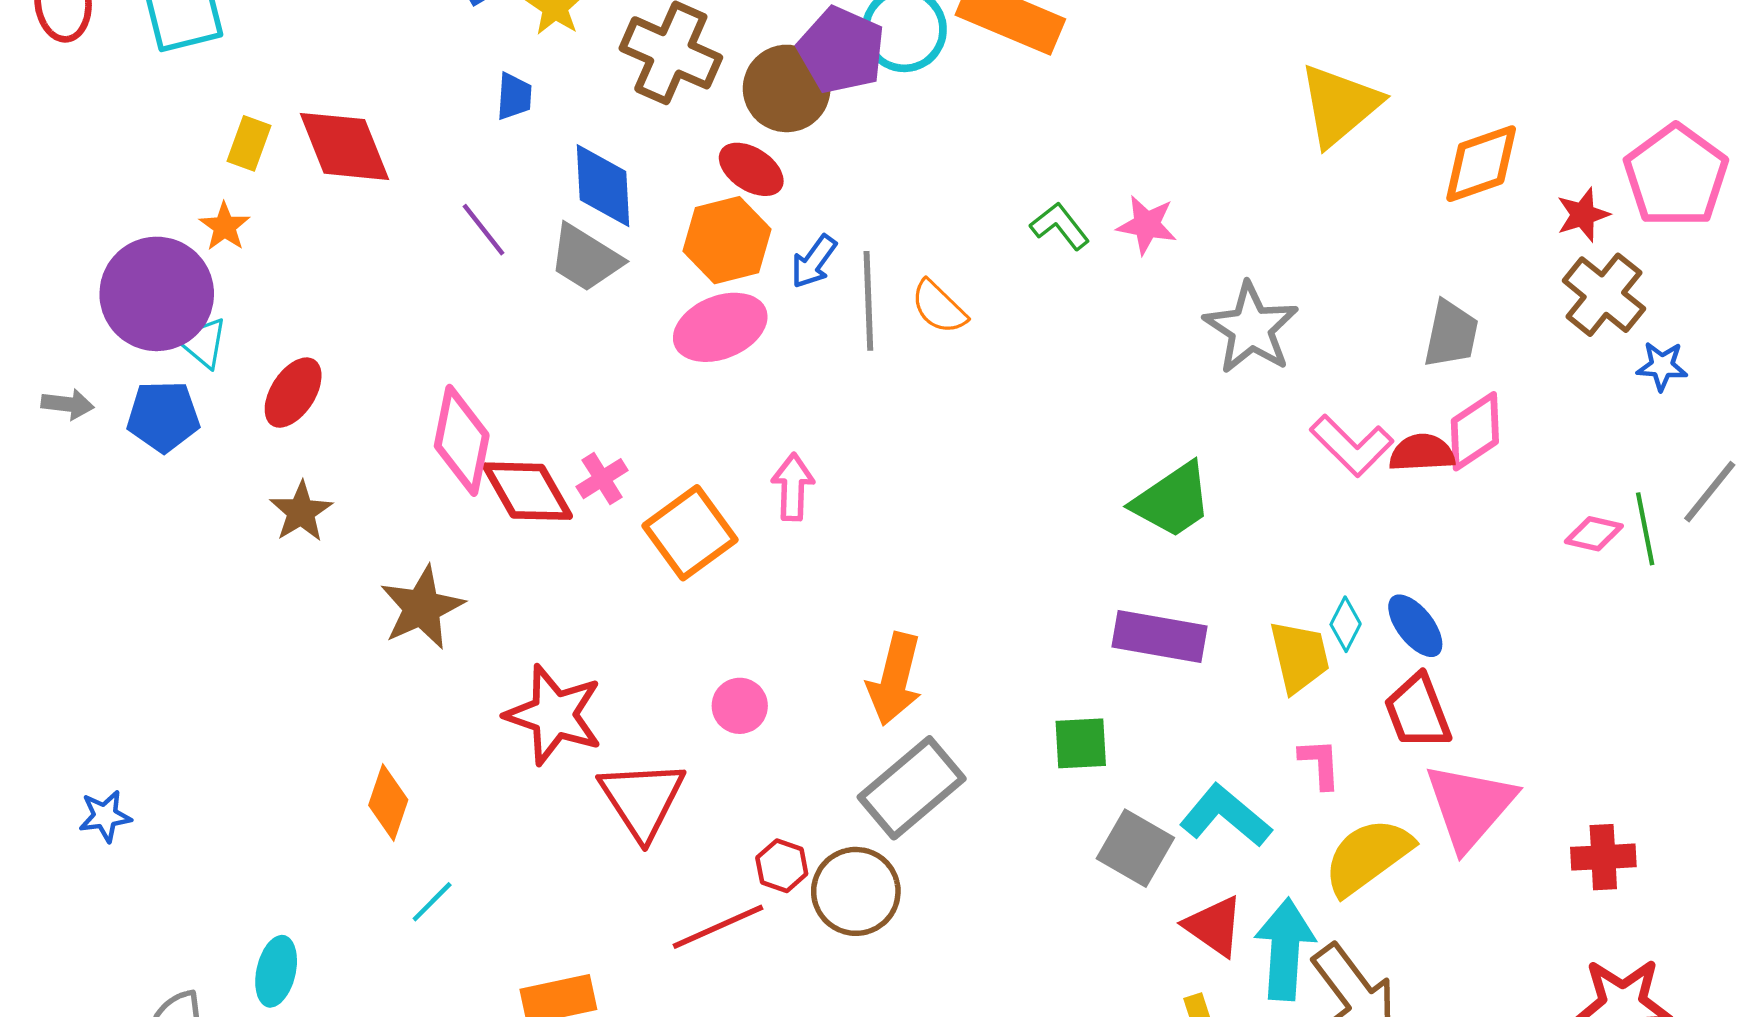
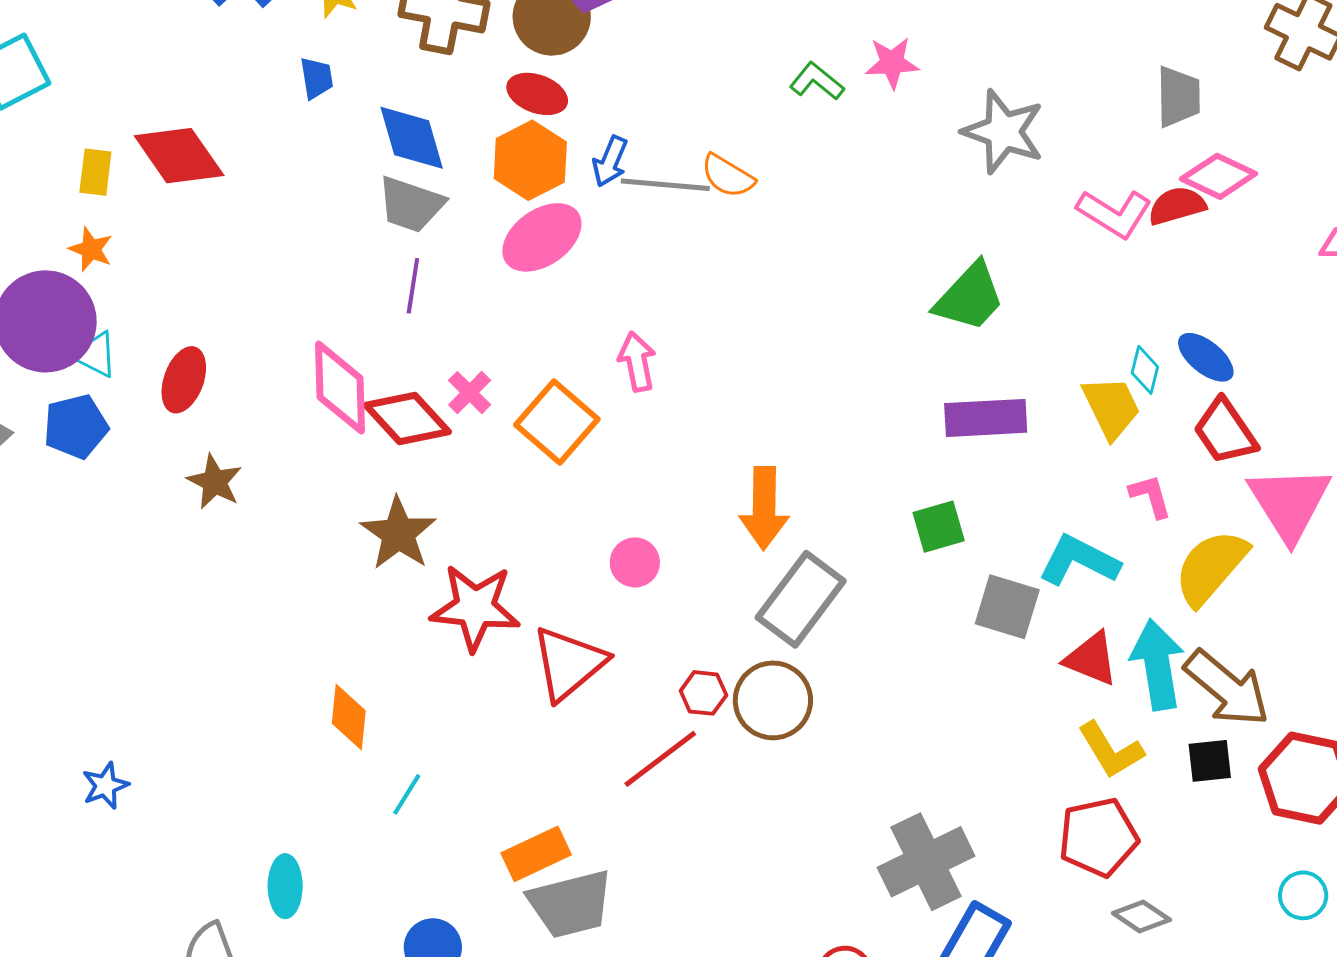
purple line: (483, 230) -> (413, 286), moved, turned 60
gray line: (868, 301) -> (665, 185), turned -70
pink diamond: (1475, 431) -> (1219, 176), turned 72
brown star: (422, 608) -> (398, 533), moved
red triangle: (642, 799) -> (569, 663), turned 36

